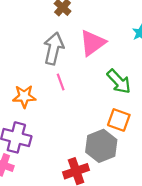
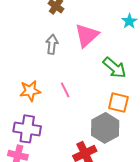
gray arrow: (54, 48) -> (52, 44), size x0.7
pink line: (61, 82) -> (65, 90), moved

